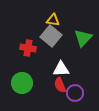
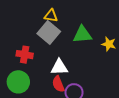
green triangle: (83, 38) -> (82, 35), turned 42
red cross: (28, 48) -> (25, 55), moved

